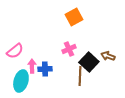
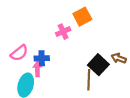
pink cross: (69, 49) -> (63, 32), moved
blue cross: (45, 69) -> (42, 58), moved

